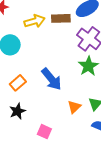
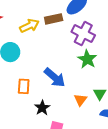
orange rectangle: (18, 83) -> (24, 86), turned -35
black star: (17, 111) -> (42, 108), moved

